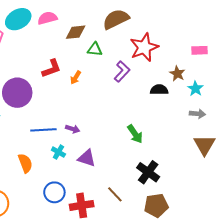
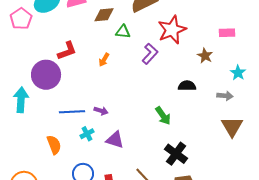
red L-shape: (51, 68) -> (67, 51), moved
cyan star: (195, 89) -> (238, 73), moved
black semicircle: (159, 90) -> (187, 86), moved
cyan cross: (58, 152) -> (87, 134), turned 32

